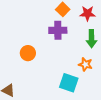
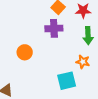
cyan square: (69, 83) -> (67, 81), turned -30

